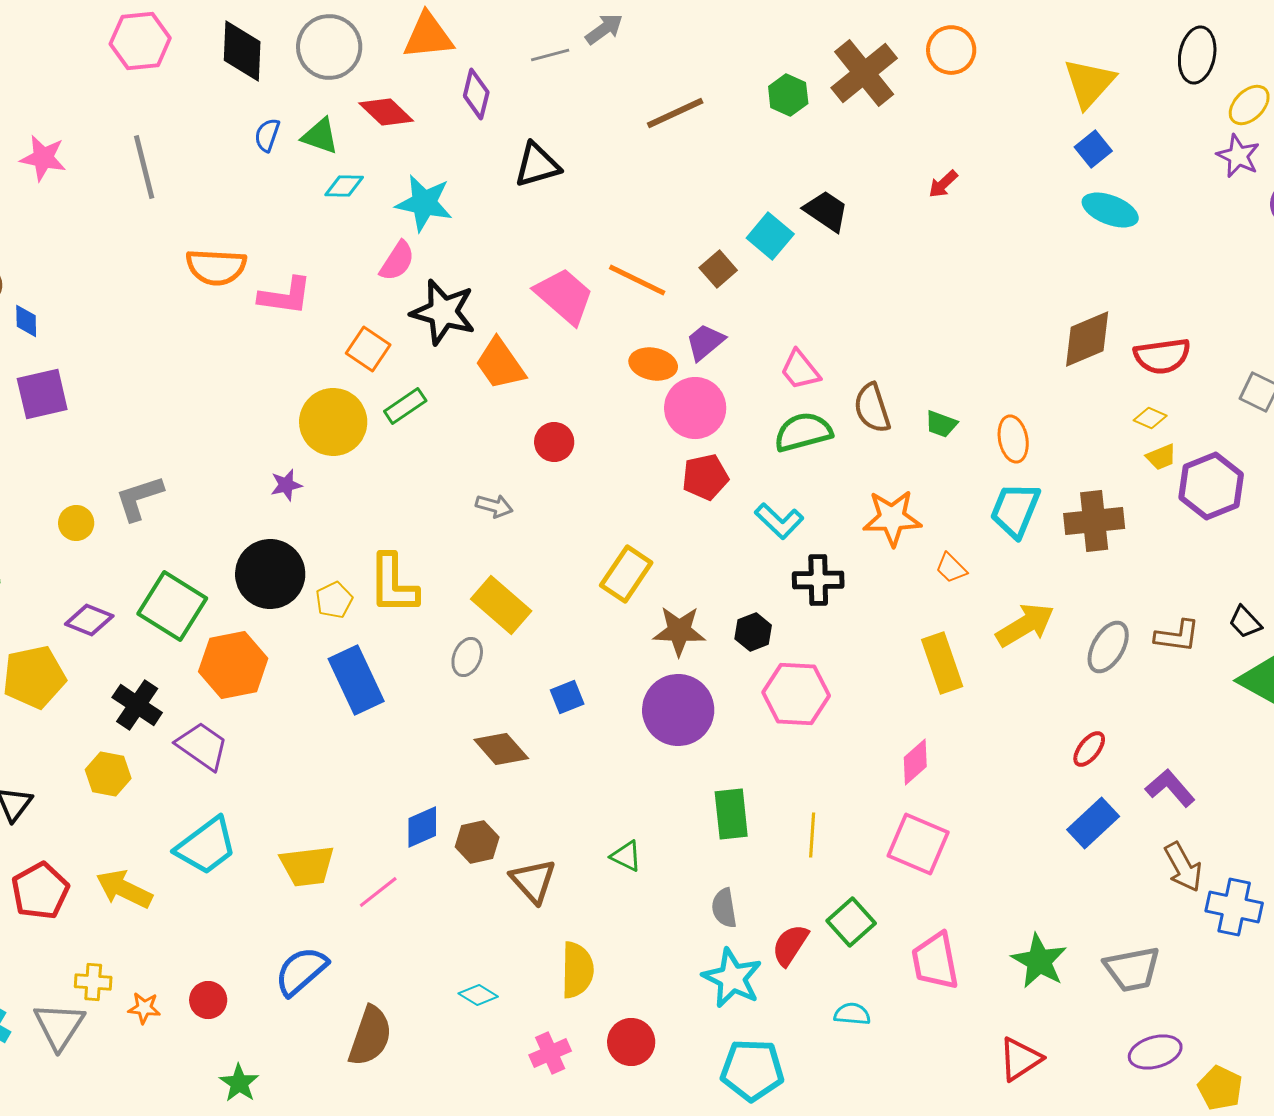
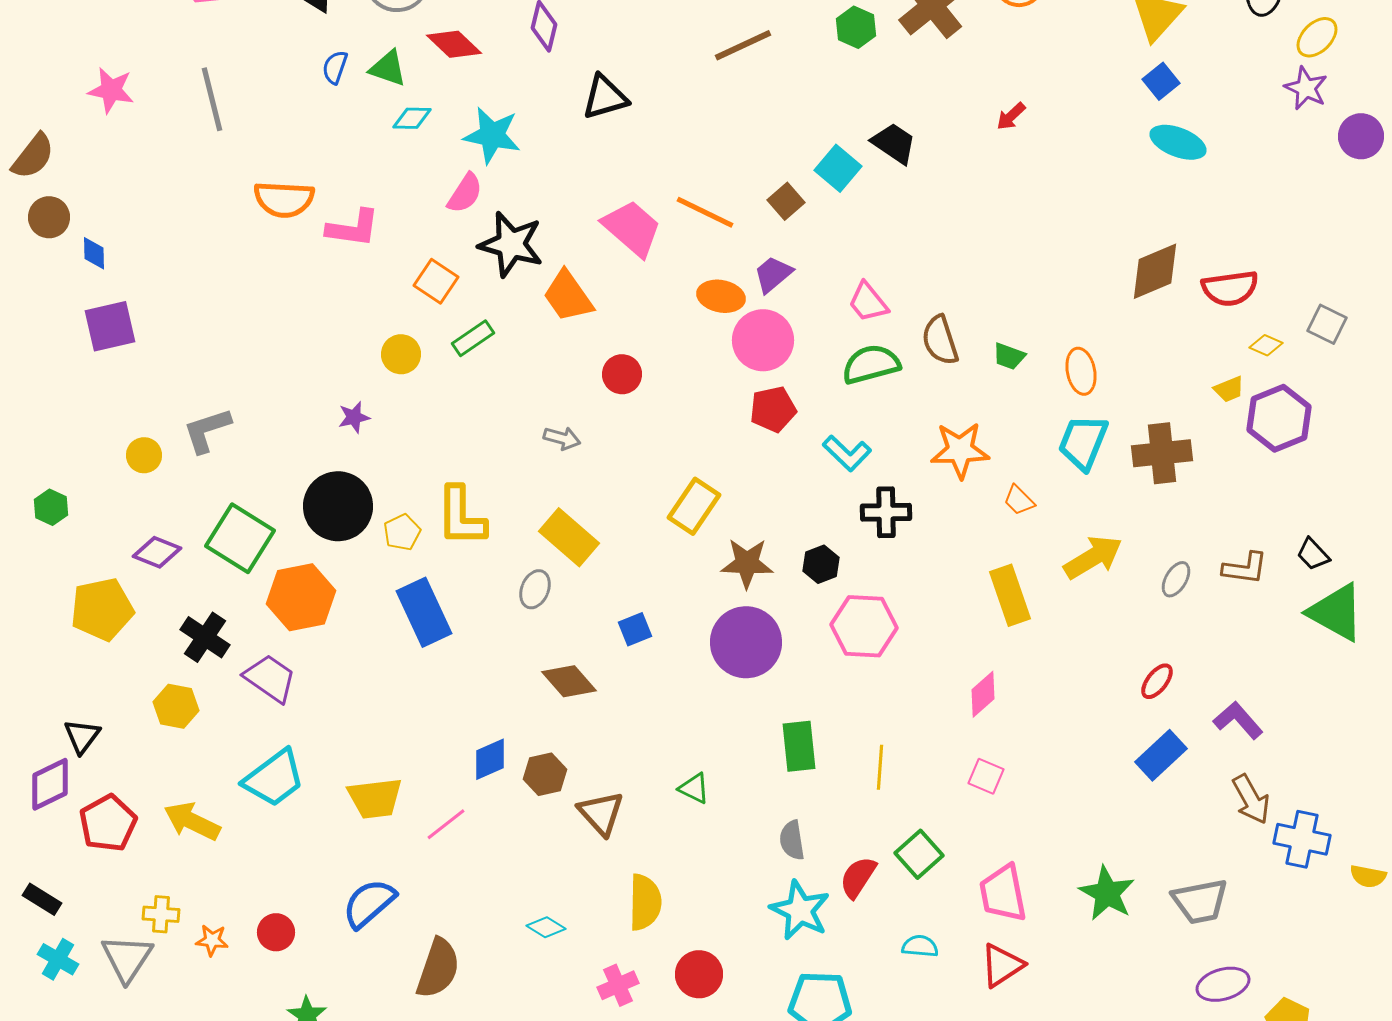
yellow diamond: (1150, 418) -> (1266, 345), moved
yellow circle: (333, 422) -> (401, 354), size x0.6
gray ellipse: (1108, 647) -> (1176, 579), size x0.7
pink square: (918, 844) -> (986, 776), size x0.6
red triangle: (1020, 1059) -> (1002, 965), moved

